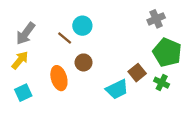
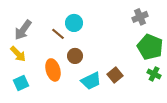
yellow arrow: (20, 60) -> (18, 54), turned 96
brown square: (137, 73) -> (115, 75), moved
green cross: (162, 83) -> (154, 74), moved
cyan trapezoid: (117, 89) -> (91, 81), moved

